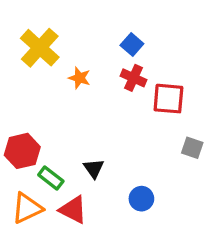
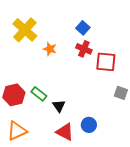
green rectangle: (51, 178) -> (39, 94), moved
red triangle: (73, 210) -> (65, 132), moved

